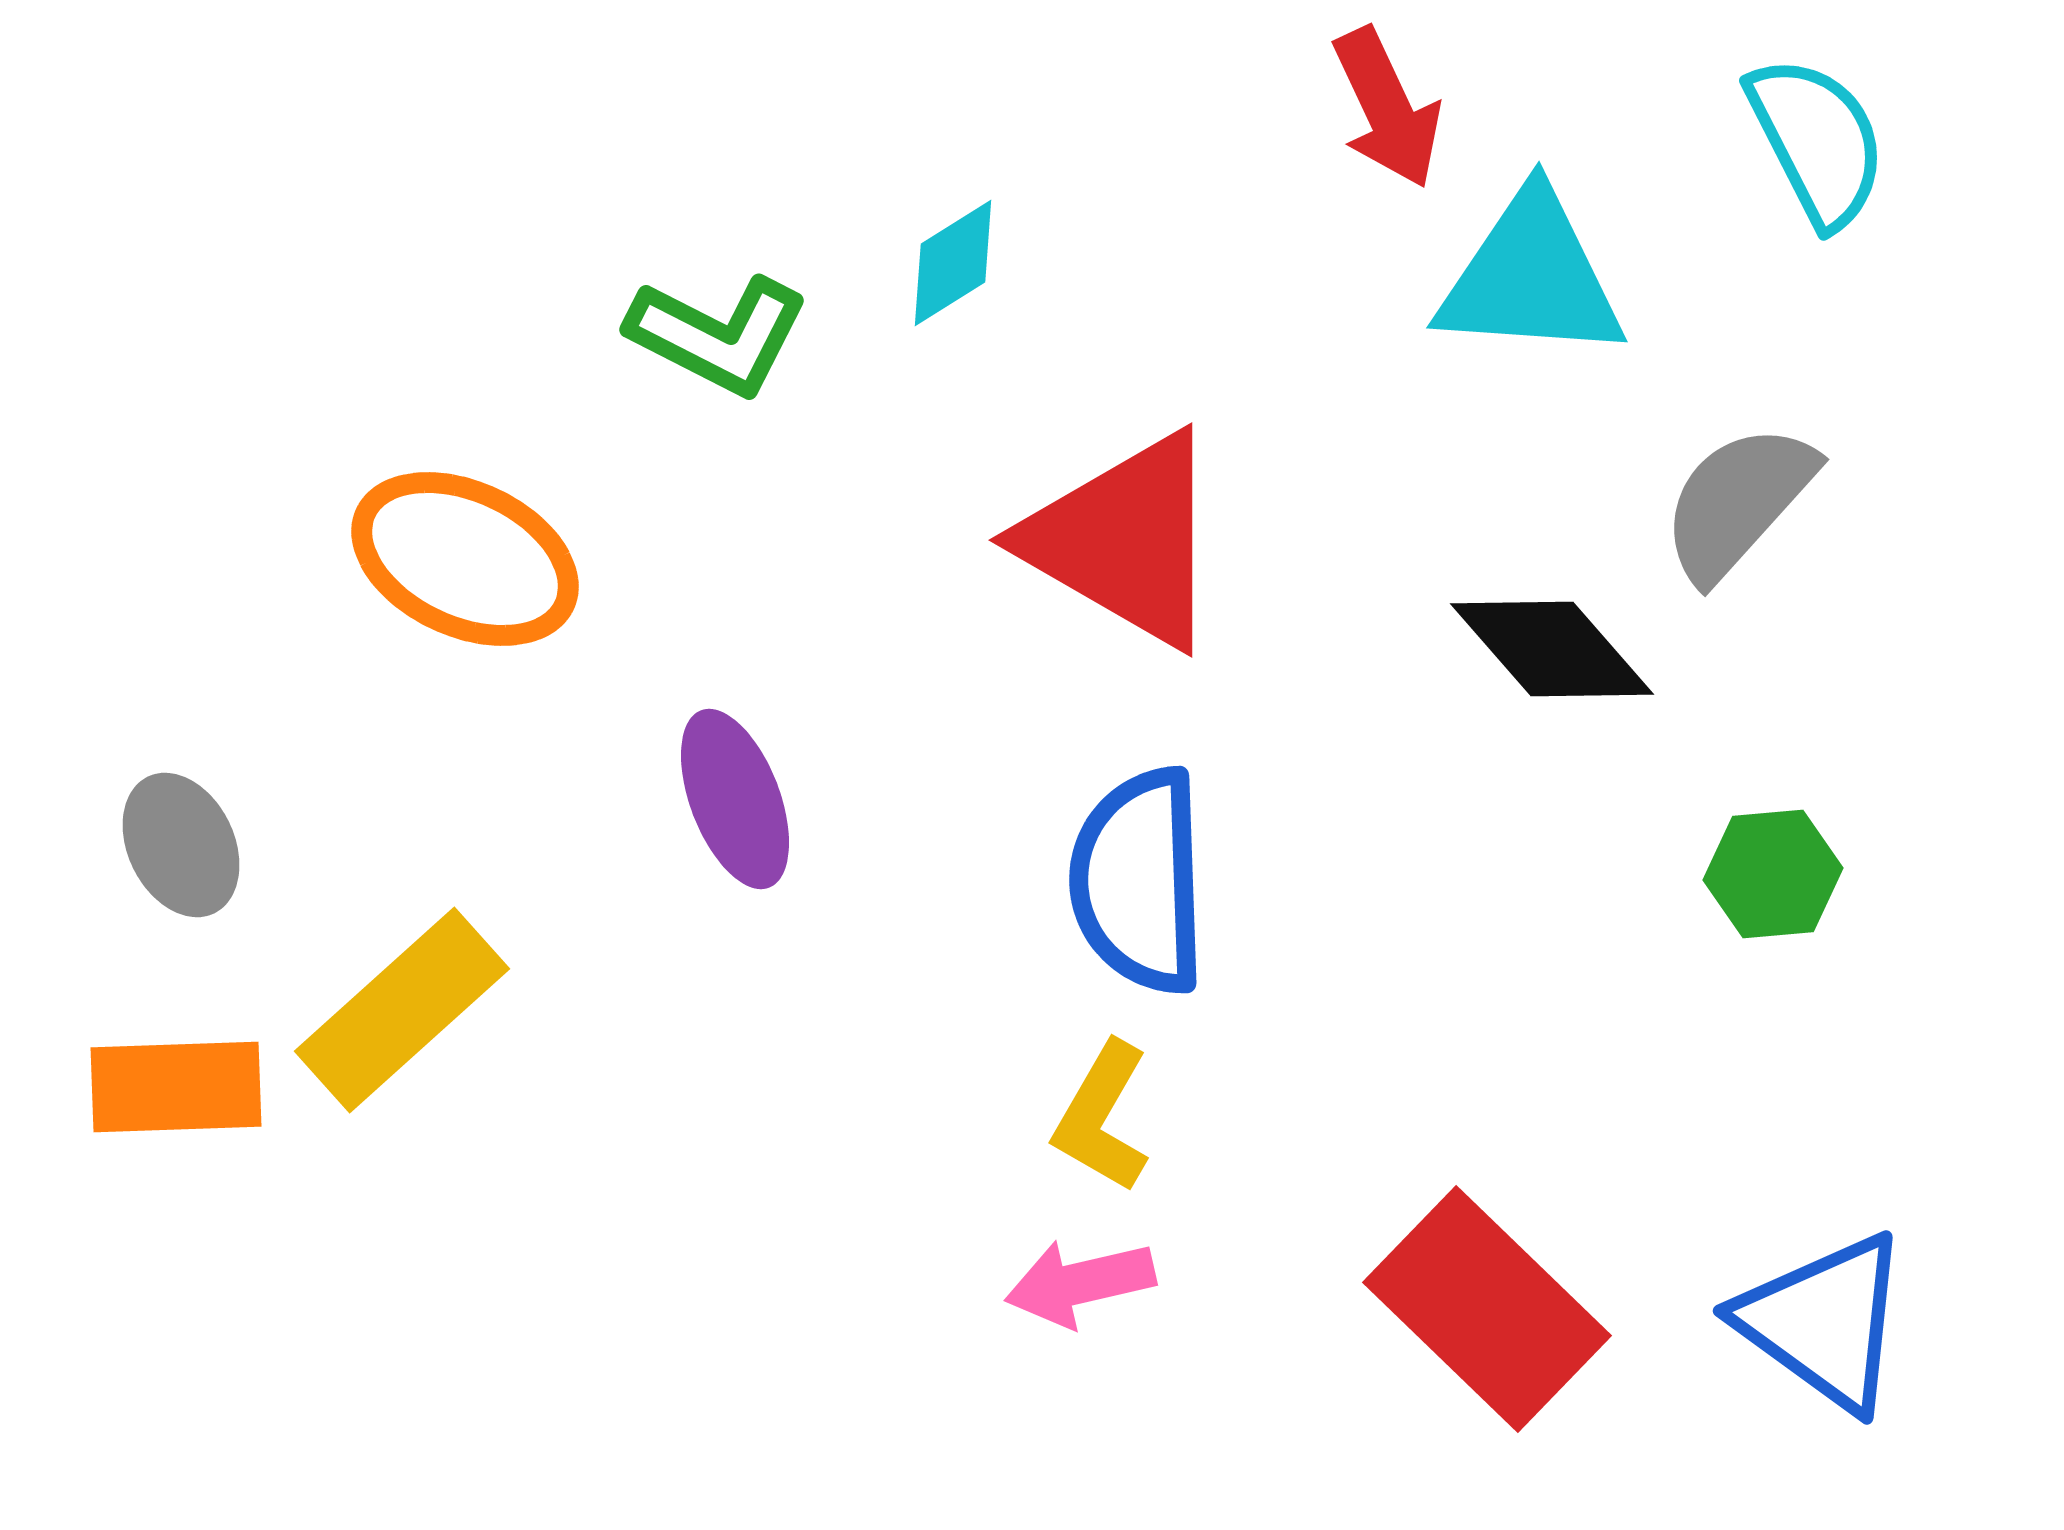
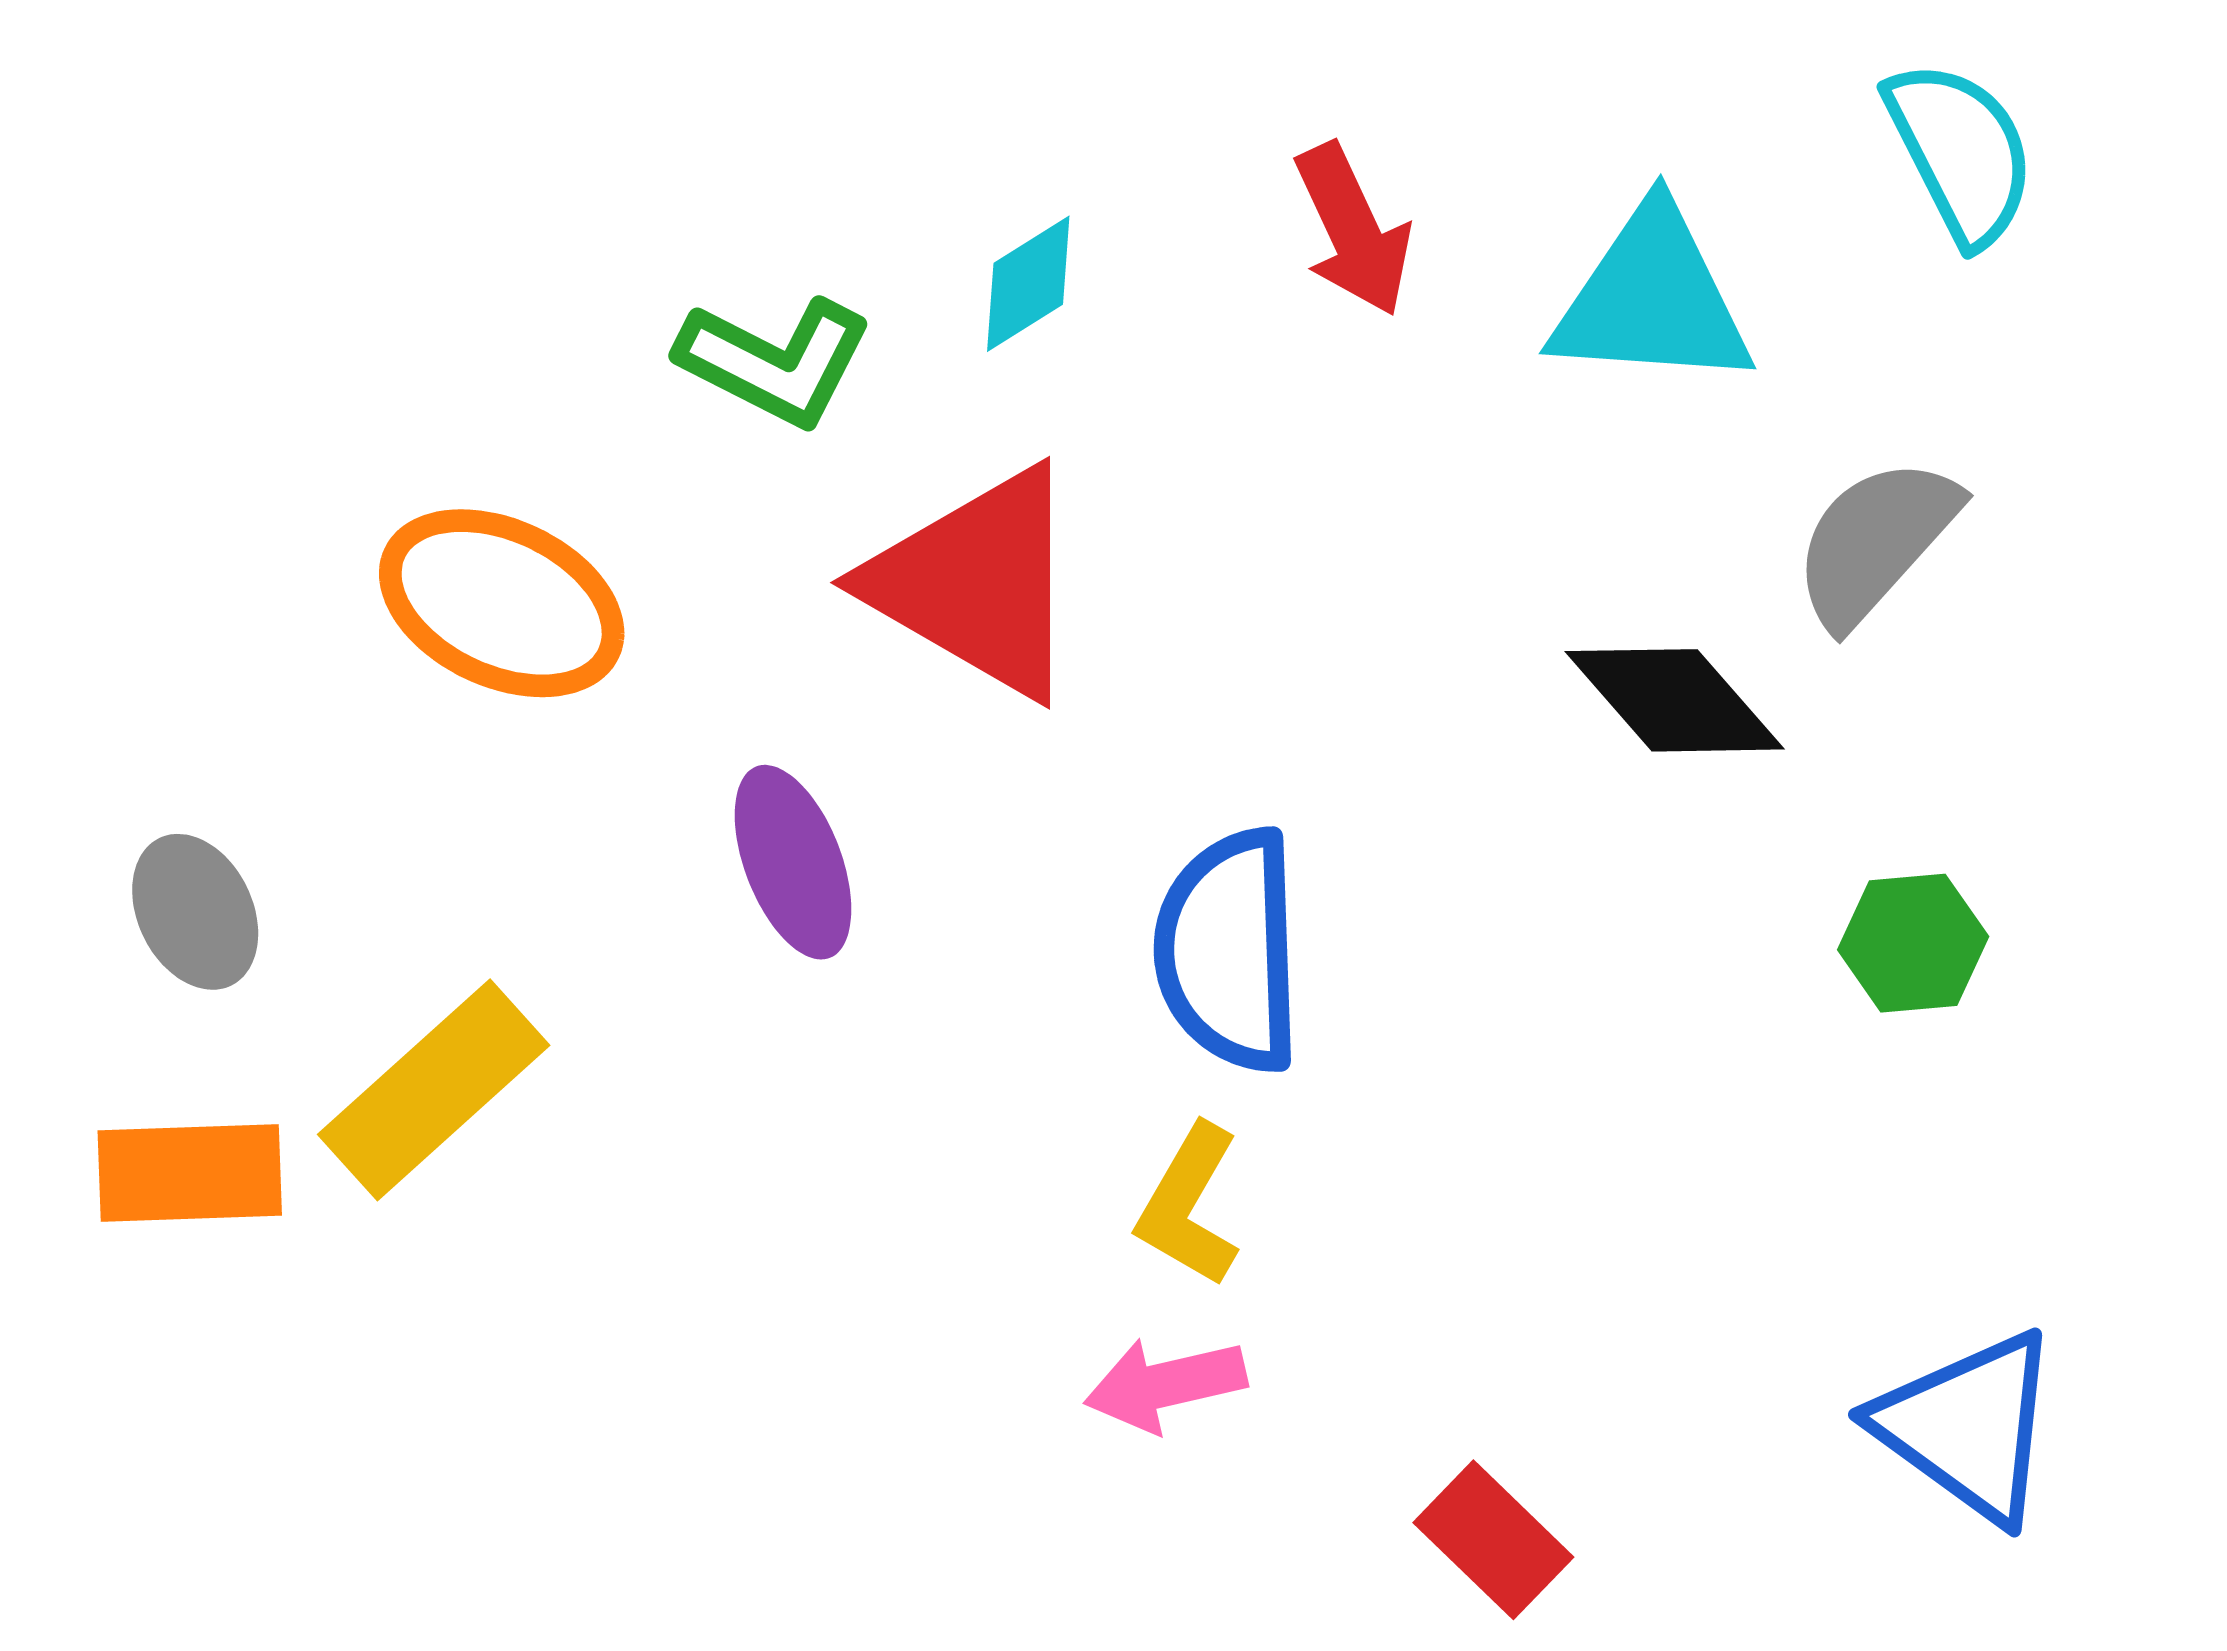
red arrow: (1387, 108) -> (1353, 230), moved
red triangle: (1124, 540) -> (976, 583), moved
red rectangle: (1487, 1309) -> (1493, 1540), moved, size x0.6

